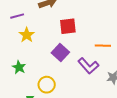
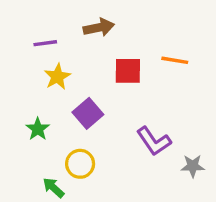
orange line: (103, 46) -> (175, 60), moved
purple square: (60, 52) -> (88, 113), moved

